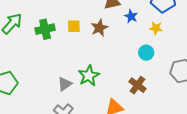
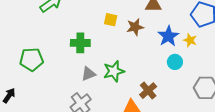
blue star: (131, 16) -> (168, 36), moved, size x1.5
green cross: (45, 29) -> (80, 43), moved
brown cross: (137, 85) -> (148, 91), moved

